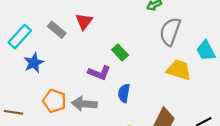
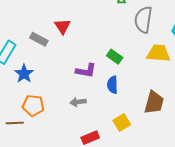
green rectangle: (120, 52) -> (115, 57), moved
orange pentagon: (54, 101) -> (33, 105), moved
gray arrow: (84, 104) -> (78, 102), size x0.7

